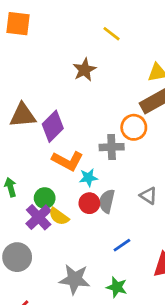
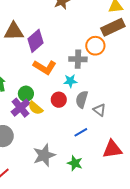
cyan star: (88, 178) -> (70, 81), moved
gray triangle: (148, 196) -> (99, 110), moved
gray semicircle: (107, 201) -> (82, 99), moved
gray star: (75, 279) -> (44, 155), turned -30

